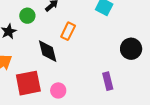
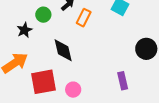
orange rectangle: (68, 31) -> (84, 18), moved

